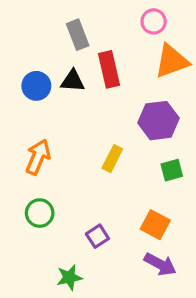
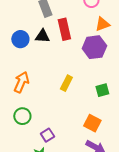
orange triangle: (172, 61) -> (102, 24), size x0.7
purple hexagon: (159, 121) -> (94, 47), moved
purple square: (97, 236) -> (47, 135), moved

